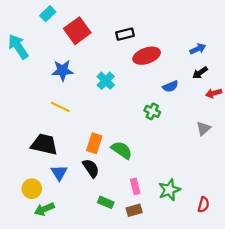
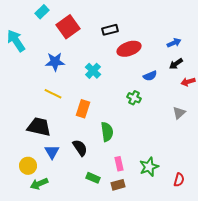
orange rectangle: (94, 143) -> (83, 109), moved
green semicircle: (122, 150) -> (107, 132), turned 48

